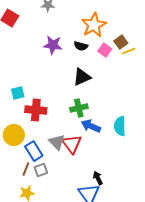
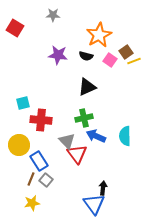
gray triangle: (57, 142) -> (67, 141), moved
gray square: (41, 170) -> (46, 180), turned -32
black arrow: (98, 178) -> (103, 188), turned 32

